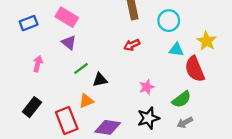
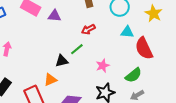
yellow star: (207, 41) -> (154, 13), moved
purple triangle: (69, 43) -> (54, 16), moved, turned -32
green line: (81, 68) -> (77, 49), moved

